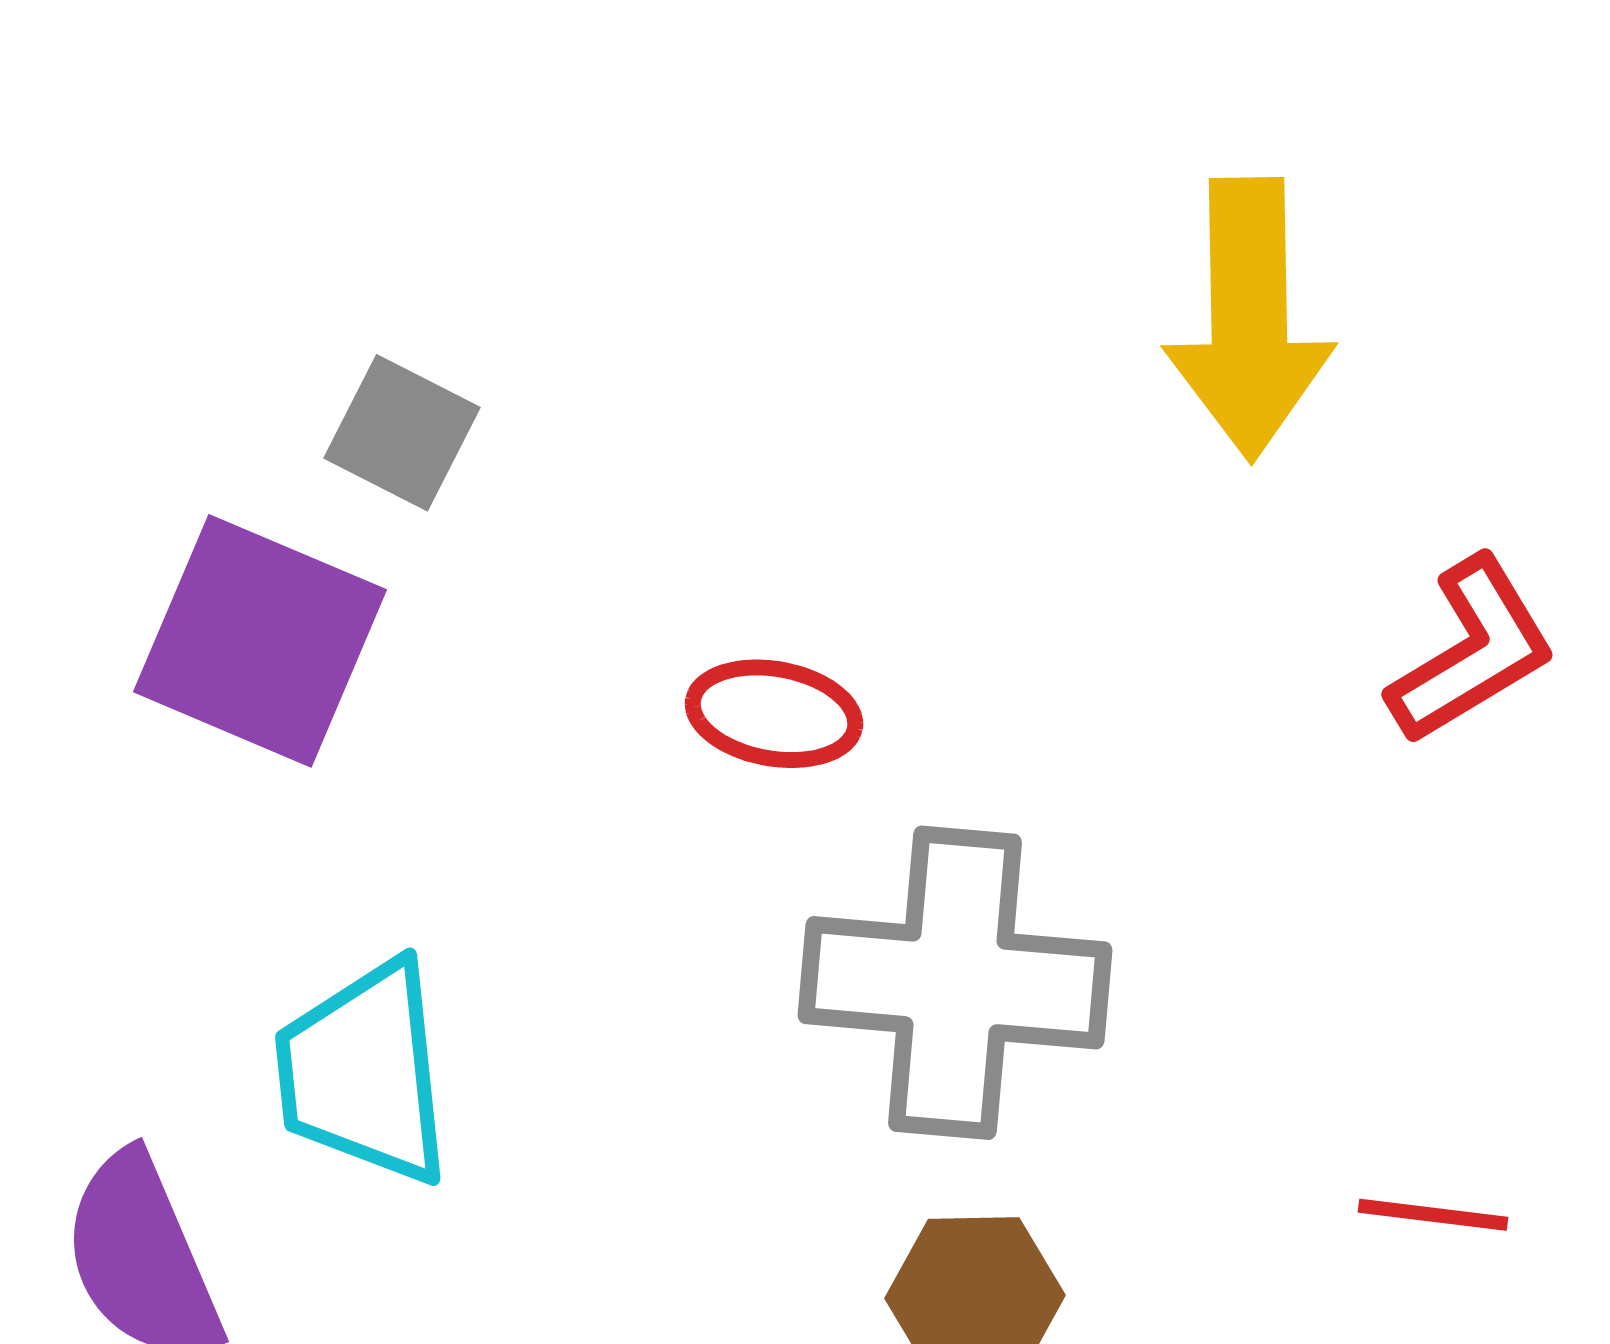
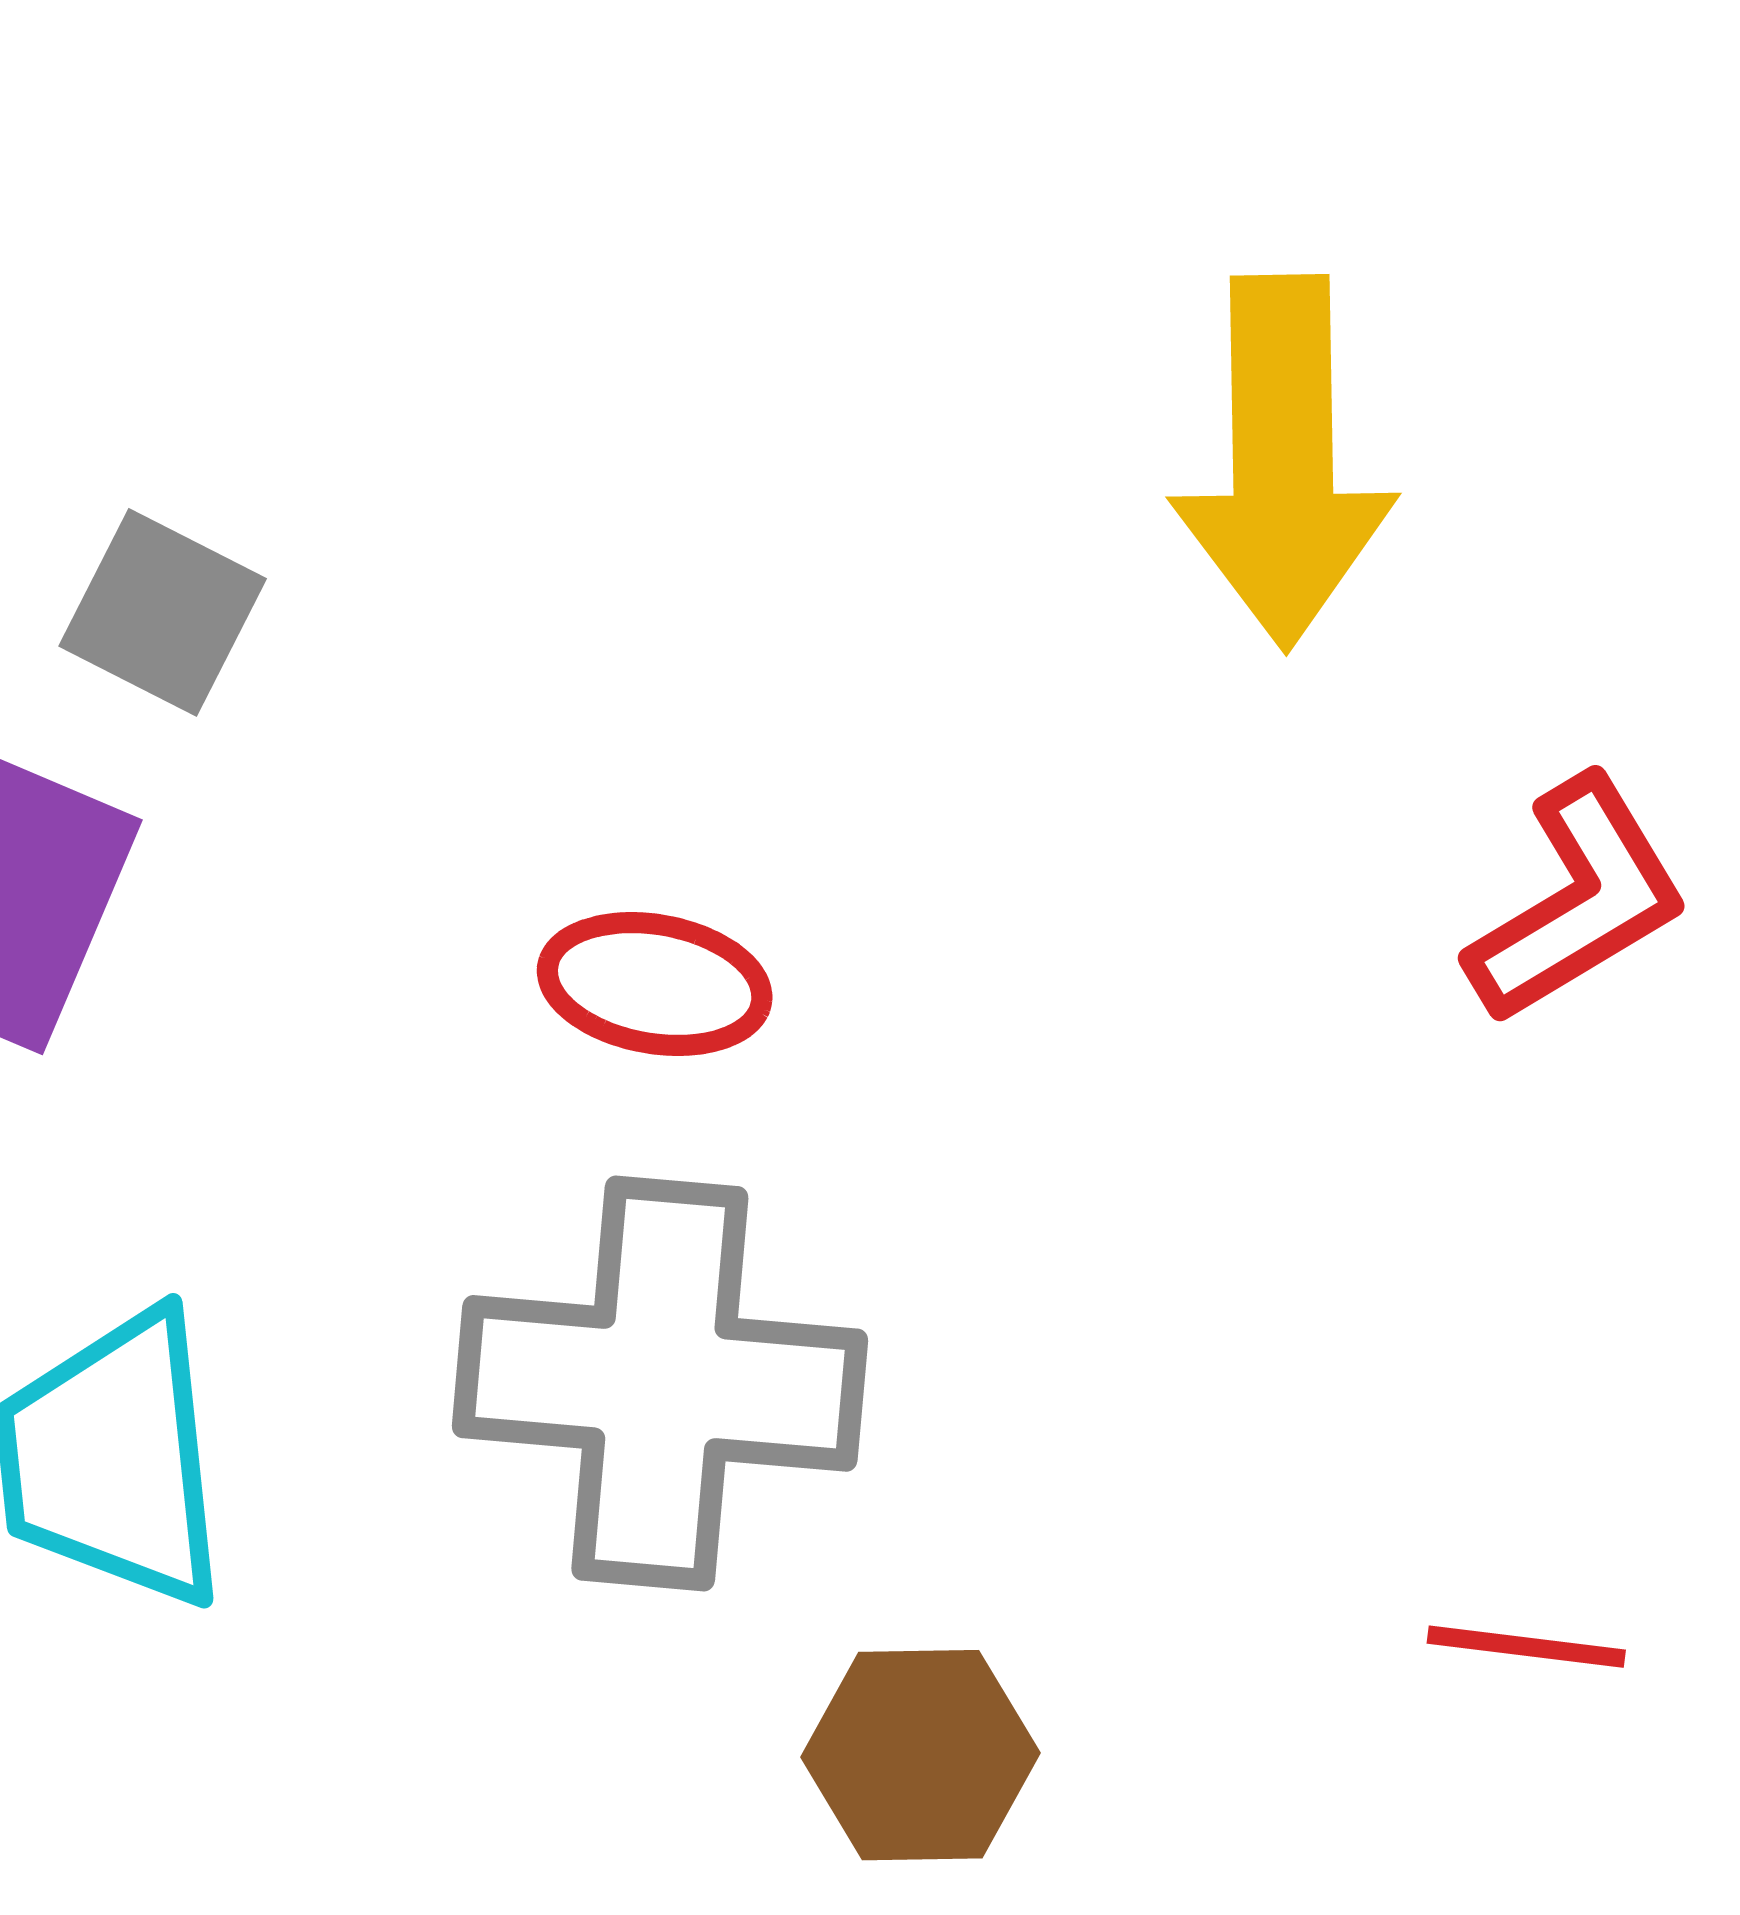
gray cross: (955, 983) -> (660, 1383), moved

